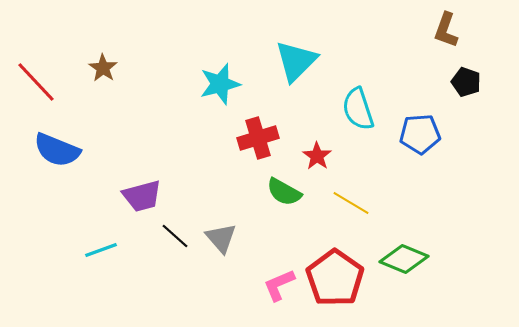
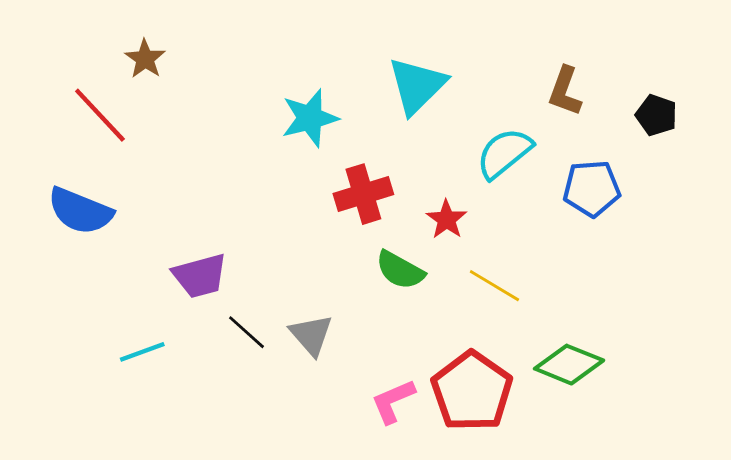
brown L-shape: (446, 30) -> (565, 91), moved
brown star: (103, 68) -> (145, 59), moved
red line: (36, 82) -> (100, 115), moved
cyan semicircle: (358, 109) -> (504, 153), turned 69

